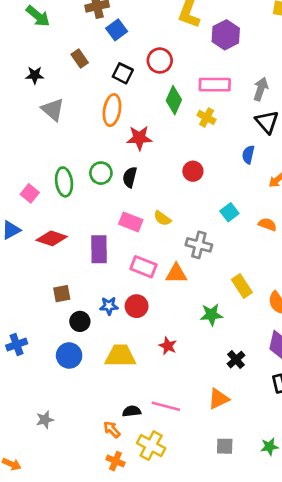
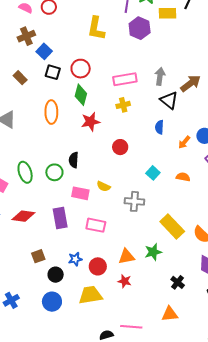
purple hexagon: (226, 35) -> (140, 28), moved
black square: (123, 73) -> (53, 72), moved
green diamond: (174, 100) -> (81, 95), moved
yellow cross: (207, 117) -> (123, 105), turned -32
red star: (139, 138) -> (91, 122), moved
green circle: (101, 173) -> (54, 172), moved
orange triangle: (176, 274) -> (127, 256), moved
yellow rectangle: (242, 286) -> (172, 226), size x1.4
red circle: (137, 306) -> (98, 266), moved
orange triangle: (219, 399) -> (170, 314), turned 30

